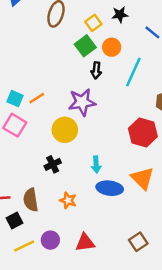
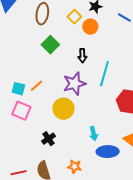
green square: (85, 46) -> (50, 45), moved
orange circle: (112, 47) -> (90, 27), moved
cyan line: (133, 72) -> (104, 74), moved
black cross: (53, 164) -> (49, 139), moved

